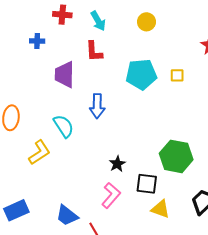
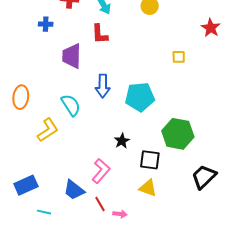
cyan pentagon: (141, 74) -> (140, 97), moved
pink L-shape: (111, 195) -> (101, 171), moved
yellow triangle: (160, 209) -> (148, 188), moved

